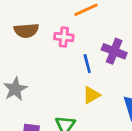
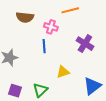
blue line: (87, 64) -> (44, 46), moved

